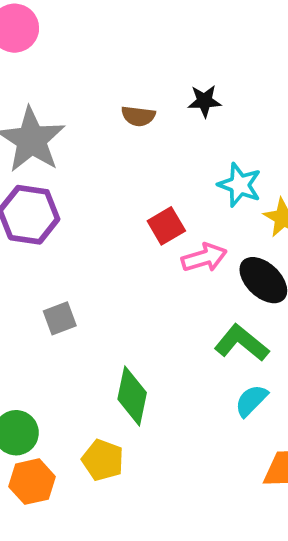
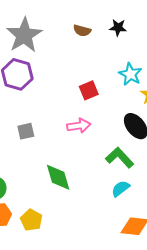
pink arrow: (204, 258) -> (79, 126), moved
green diamond: (132, 396) -> (58, 177), turned -36
yellow pentagon: (103, 460) -> (31, 220), moved

